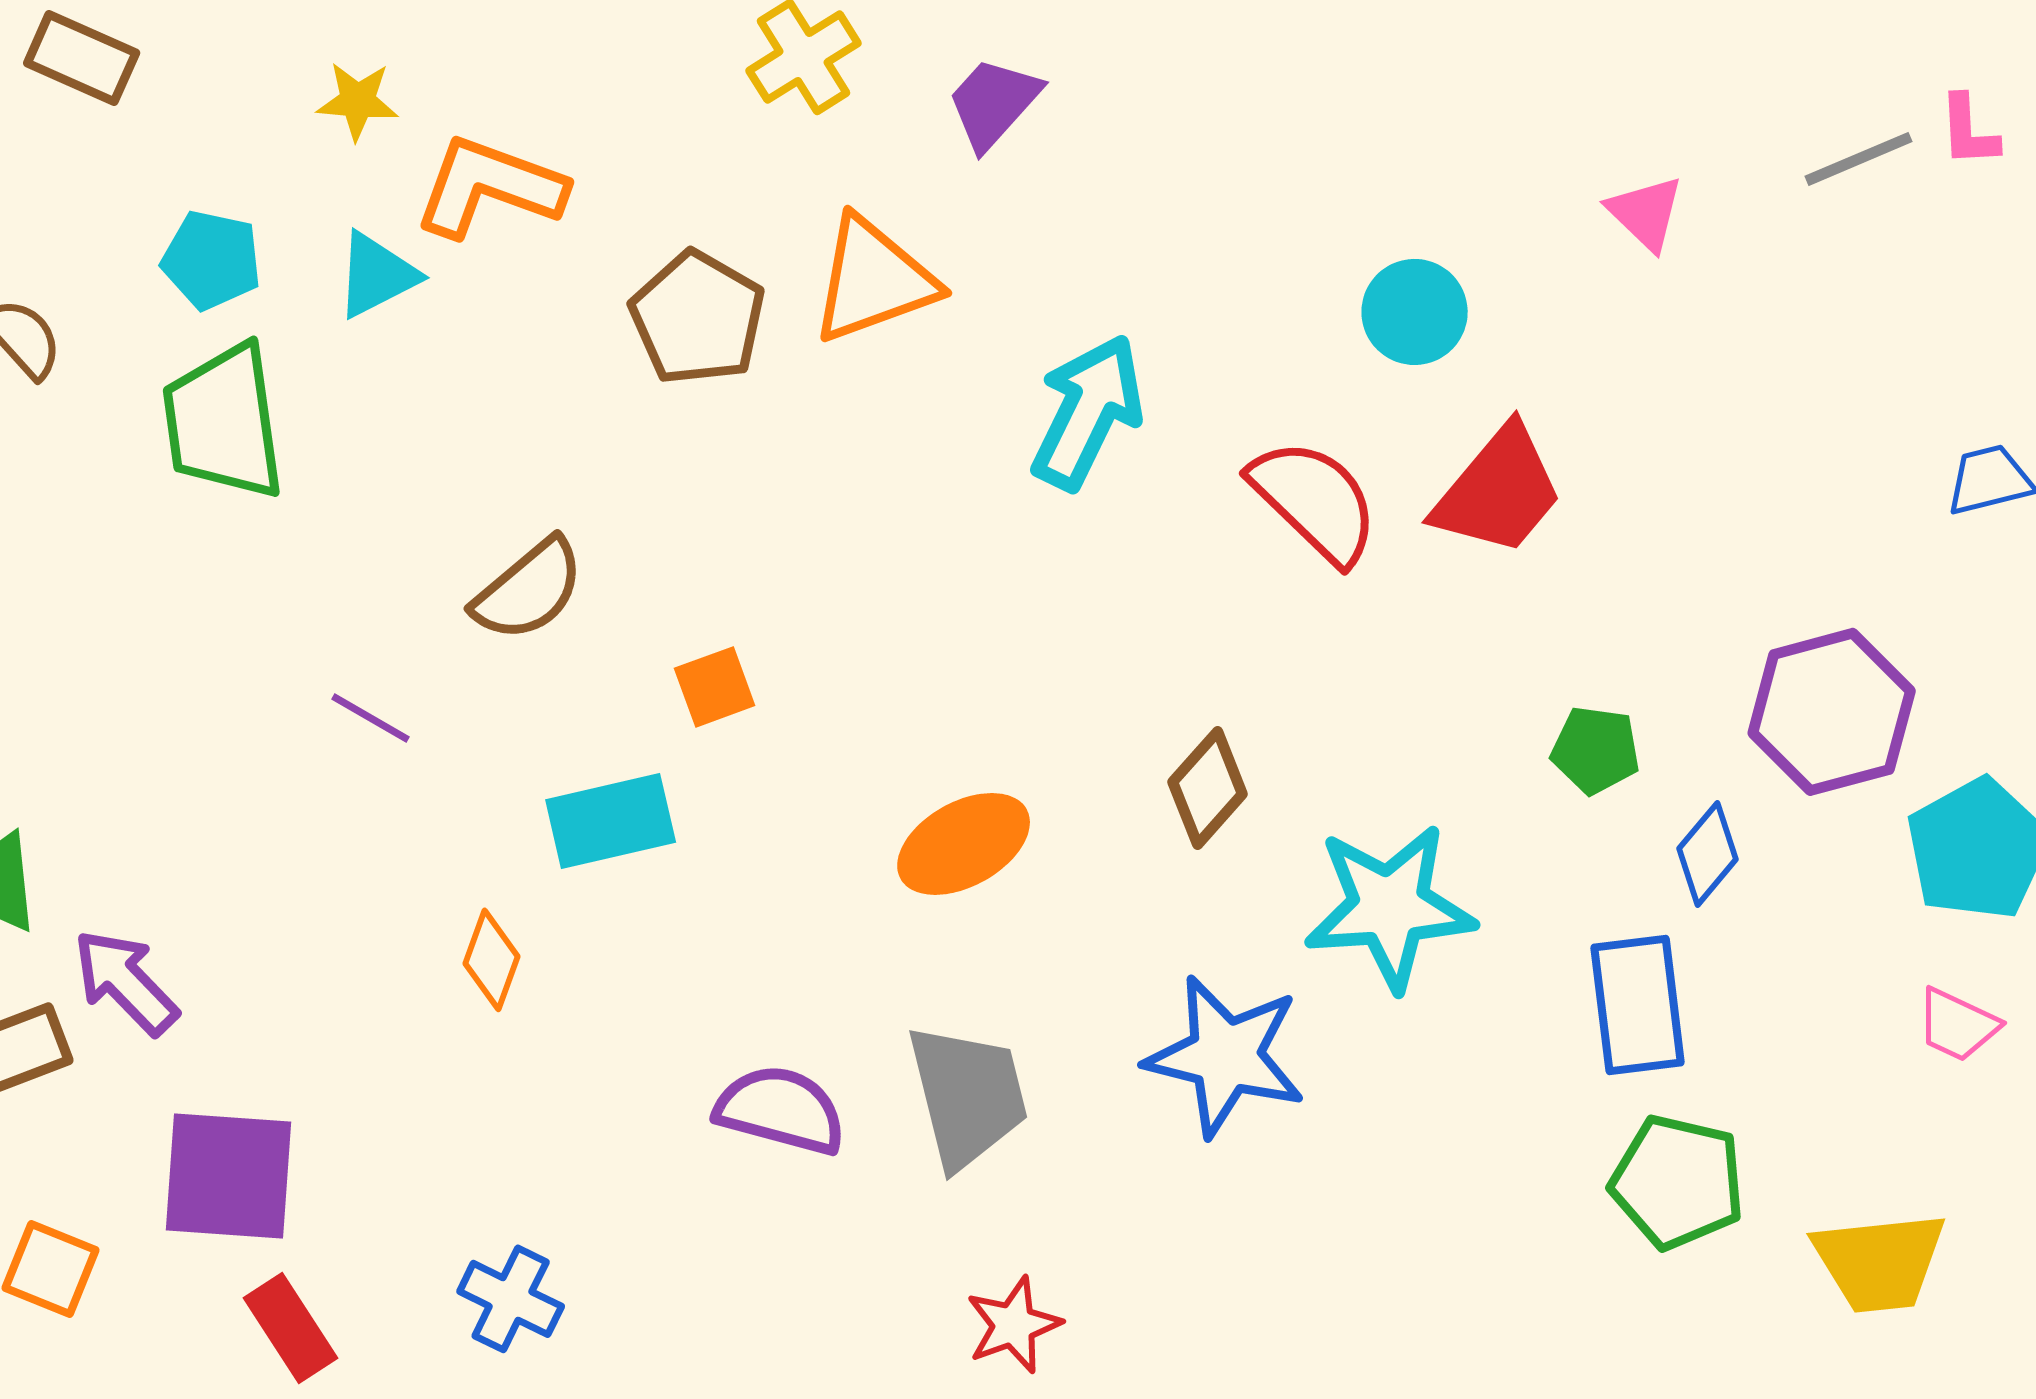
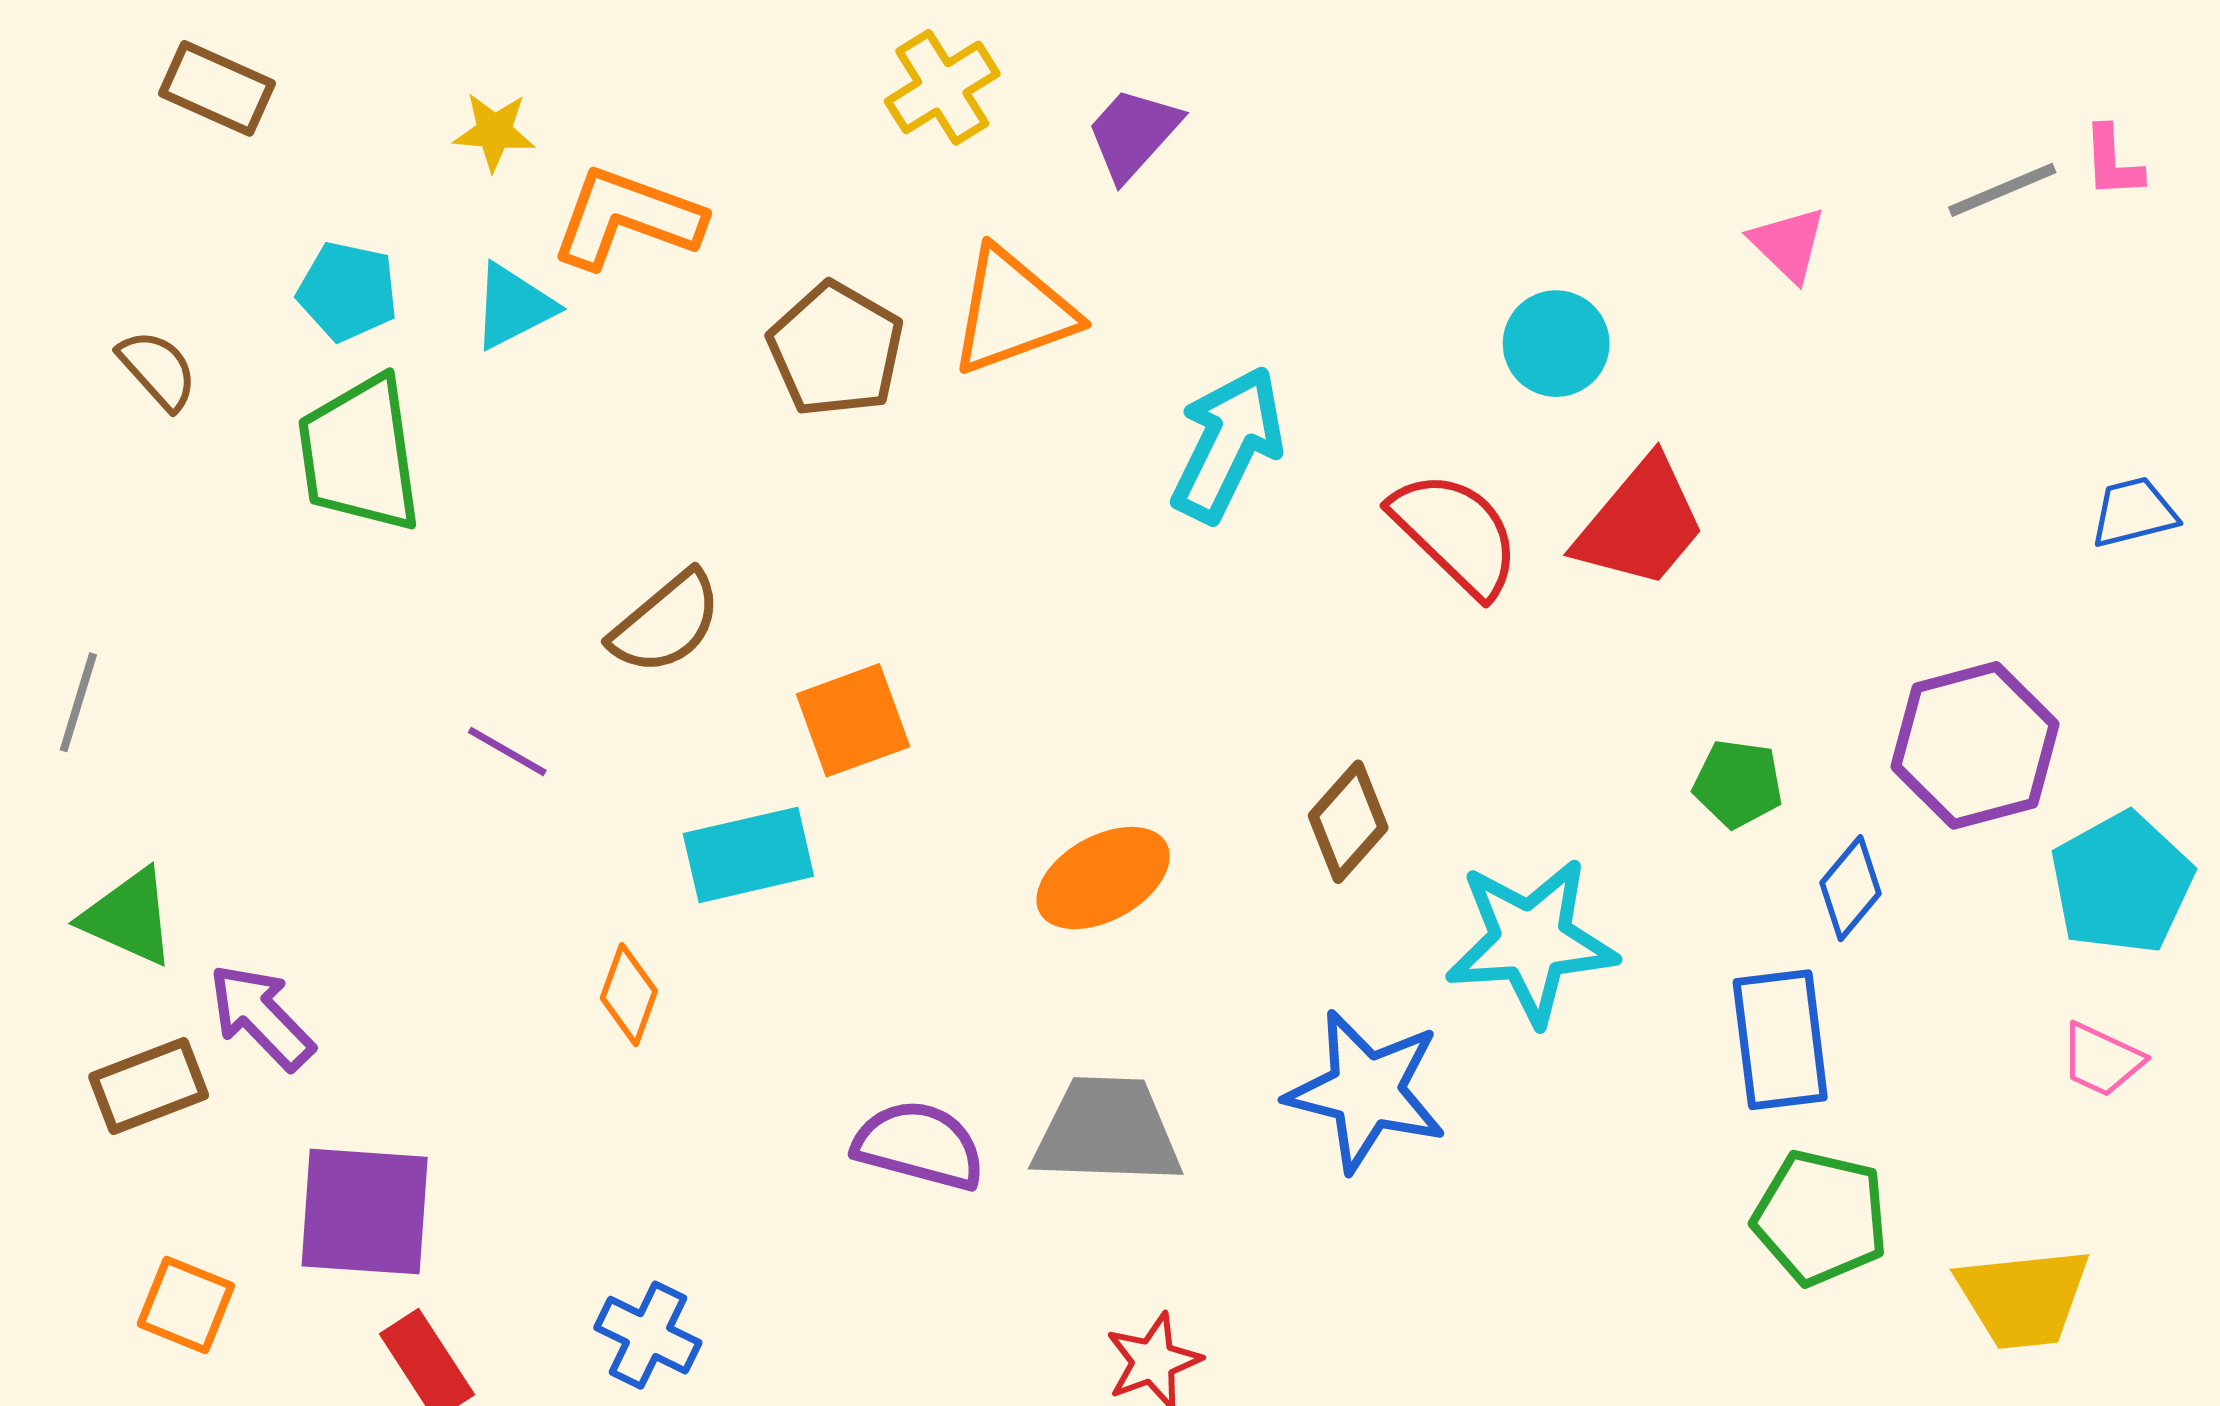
orange square: (715, 687) -> (853, 720), size x1.4
gray trapezoid: (968, 1096) -> (1107, 1131), turned -74

